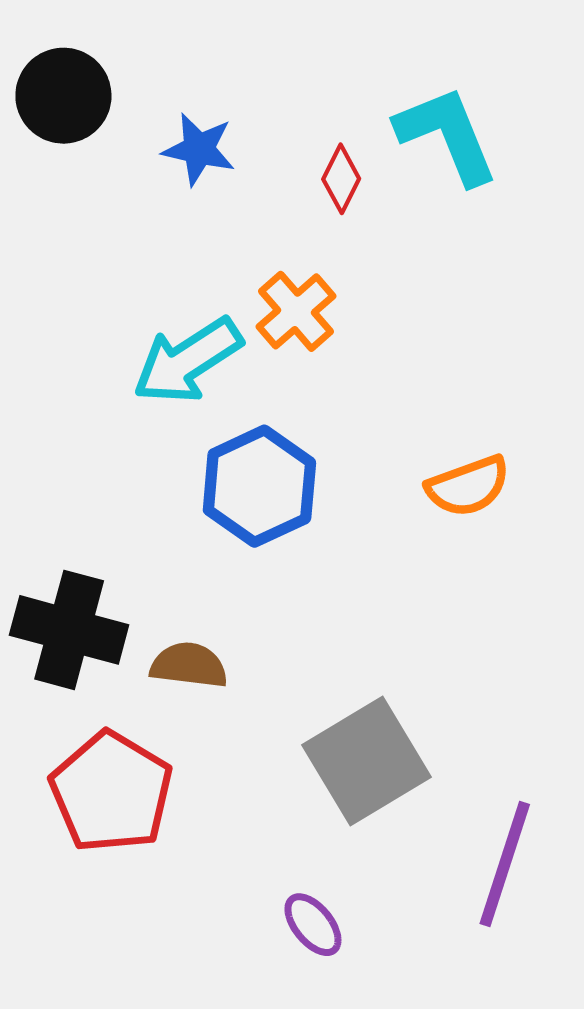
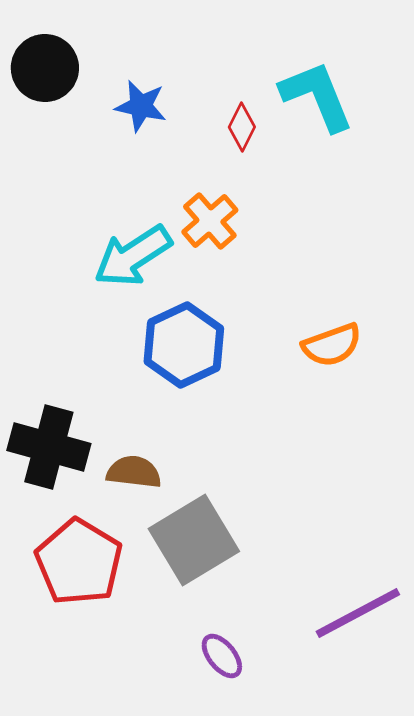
gray square: (367, 761) -> (194, 540), moved
purple line: (505, 864) -> (358, 613), turned 44

